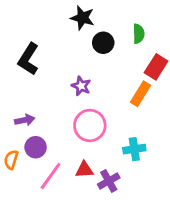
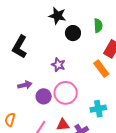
orange rectangle: (140, 94) -> (101, 69), turned -66
purple arrow: (25, 120) -> (25, 85), moved
purple circle: (36, 147) -> (44, 96), moved

